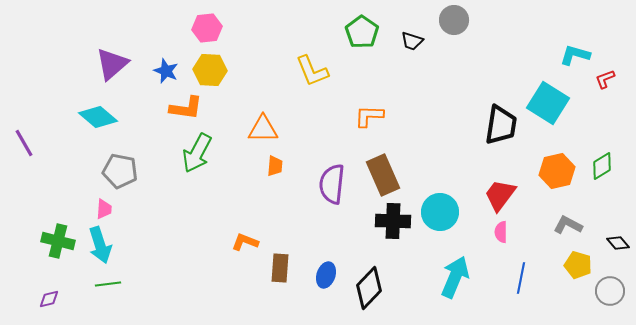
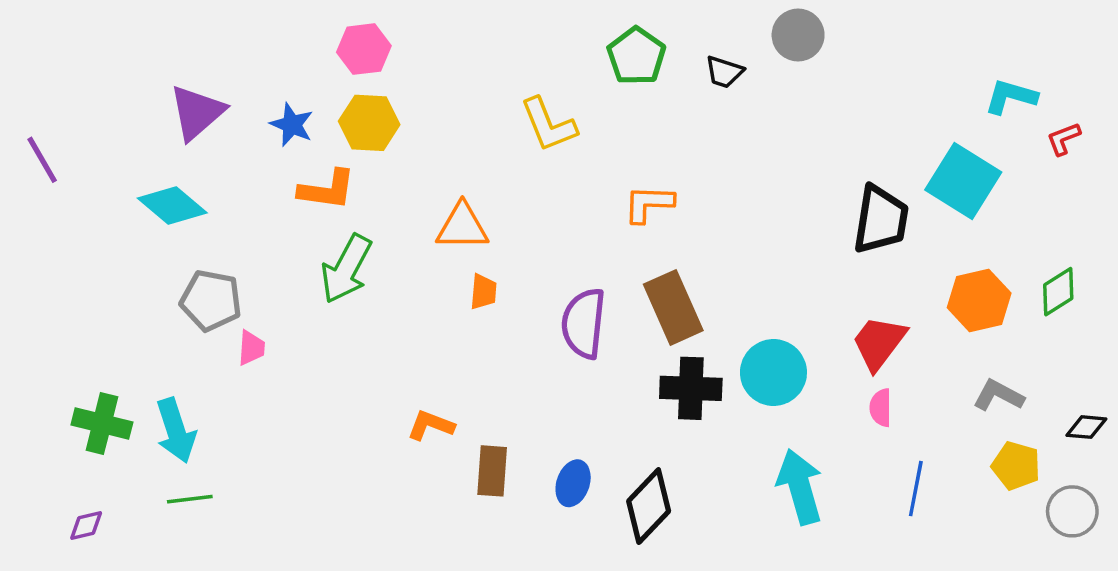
purple line: (24, 143) -> (42, 160), moved
pink trapezoid: (104, 209) -> (251, 348), moved
black diamond: (618, 243) -> (1086, 427), turned -45
cyan arrow: (455, 277) -> (800, 487), turned -39

